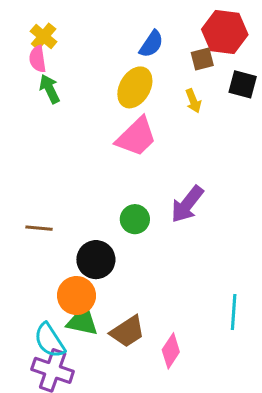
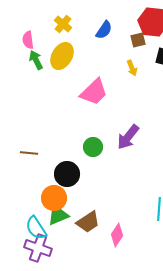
yellow cross: (44, 36) -> (63, 24), moved
yellow ellipse: (135, 87) -> (62, 56), moved
green triangle: (82, 321) -> (58, 215), turned -35

